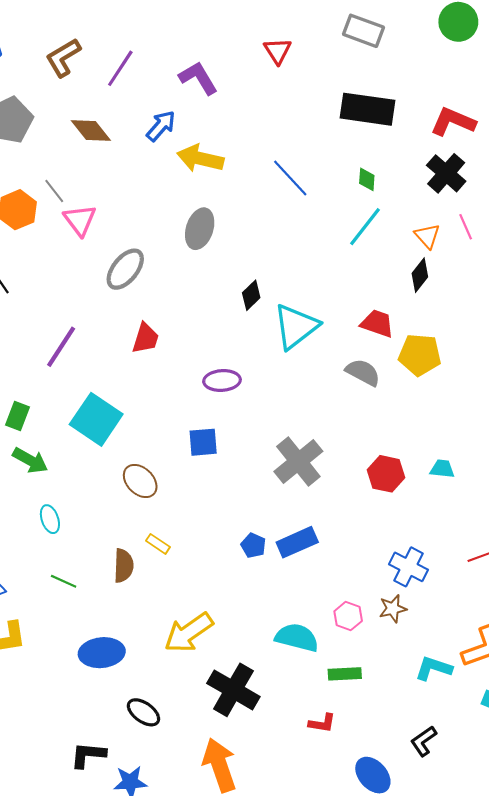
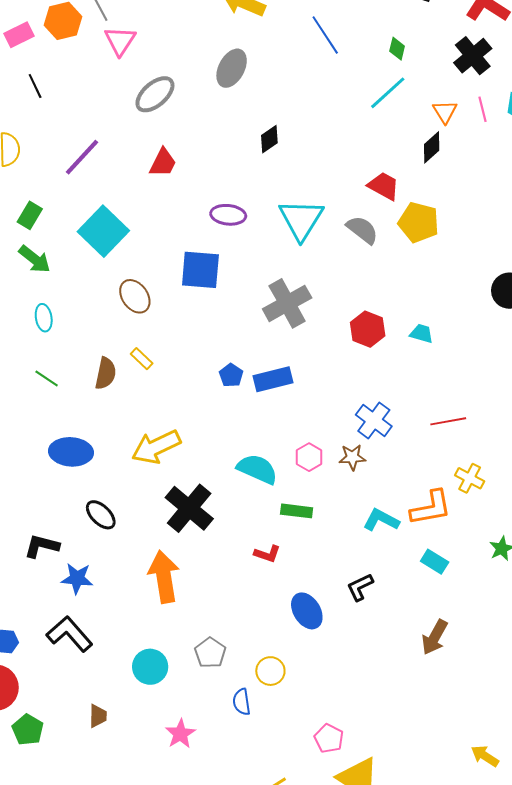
cyan triangle: (296, 326) -> (301, 219), moved, turned -30
blue square: (203, 442) -> (200, 270), size x1.4

